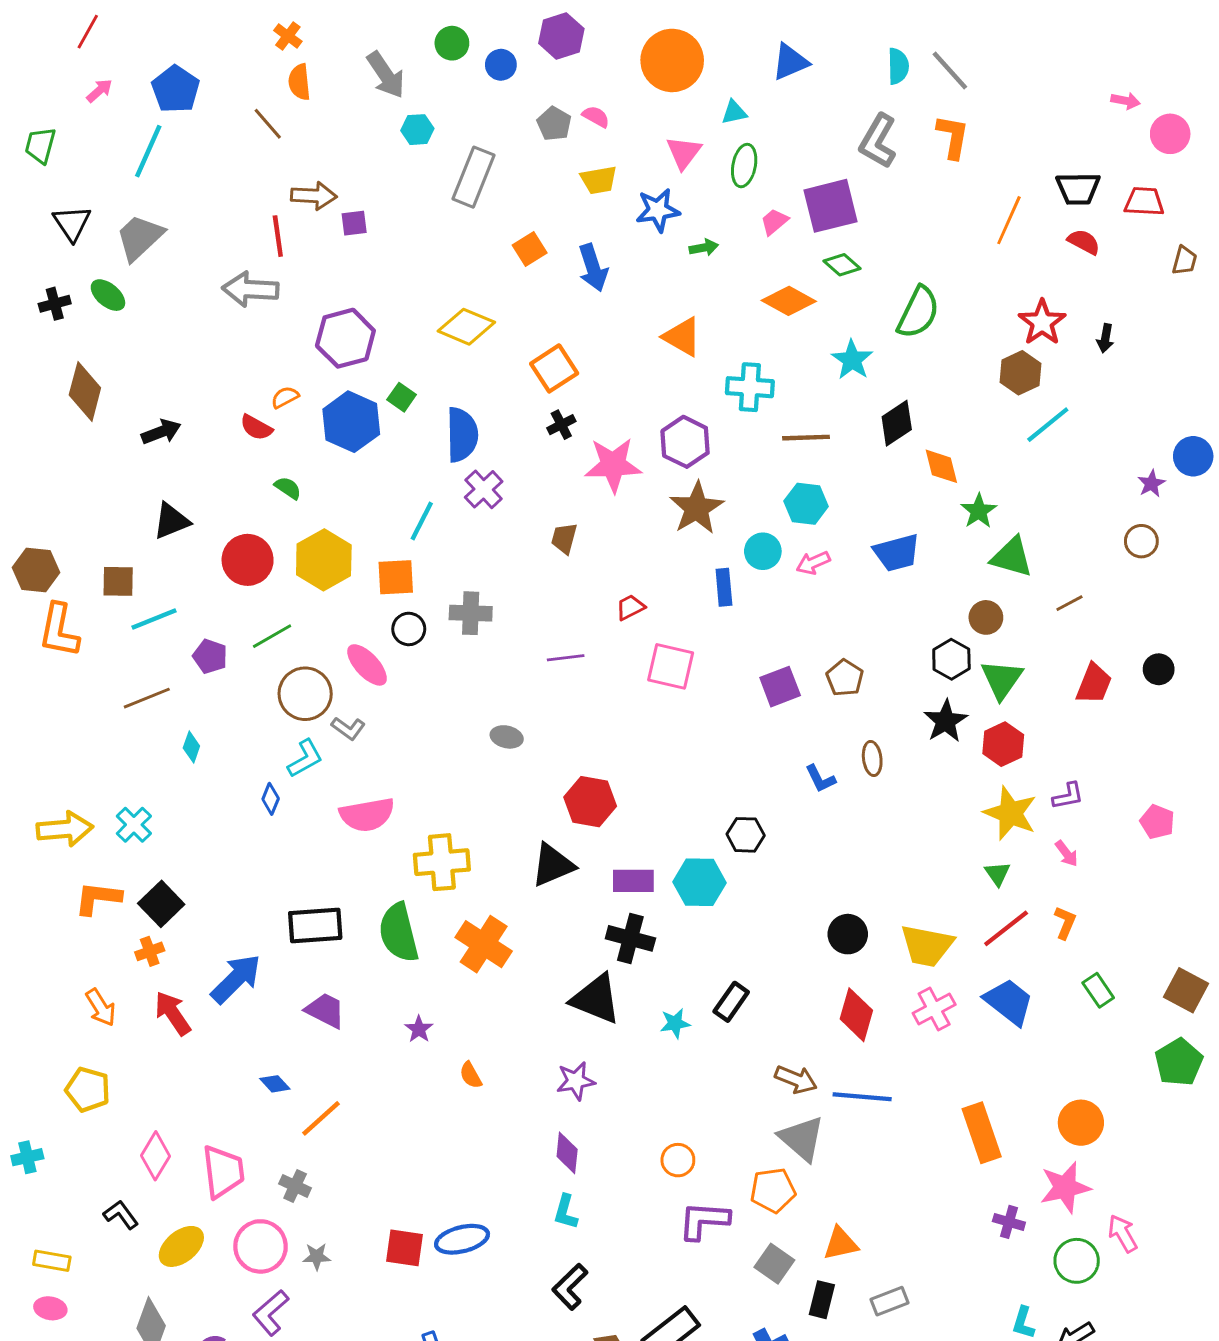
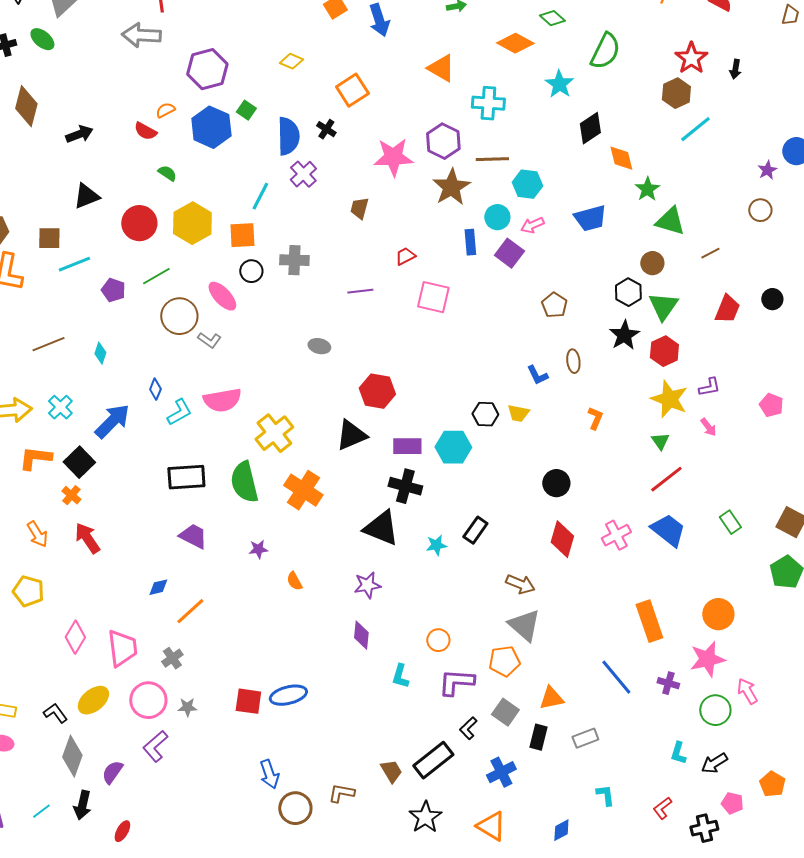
yellow diamond: (466, 327) -> (291, 61), size x0.6
black cross: (561, 425) -> (326, 129), moved, turned -30
brown line: (806, 438) -> (492, 159), moved
purple square: (780, 687) -> (509, 253), moved, turned -32
brown line: (147, 698) -> (48, 344), moved
cyan L-shape: (305, 759) -> (179, 412), moved
yellow cross: (442, 862) -> (274, 433), turned -33
orange L-shape: (1065, 923) -> (595, 418), moved
yellow trapezoid: (927, 946) -> (518, 413), moved, size x0.6
orange cross: (150, 951) -> (71, 495), turned -30
blue arrow: (236, 979) -> (112, 421), moved
purple star: (419, 1029) -> (258, 549), turned 30
blue diamond: (275, 1084) -> (158, 587), turned -60
blue line: (862, 1097) -> (616, 677), moved, turned 45
gray cross: (295, 1186) -> (172, 658), turned 30
cyan L-shape: (566, 1212) -> (400, 676), moved
black L-shape: (121, 1215) -> (55, 713), moved
black L-shape: (570, 1287) -> (468, 728), moved, size x0.7

